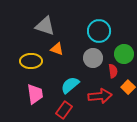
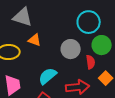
cyan circle: (99, 31) -> (89, 22), moved

